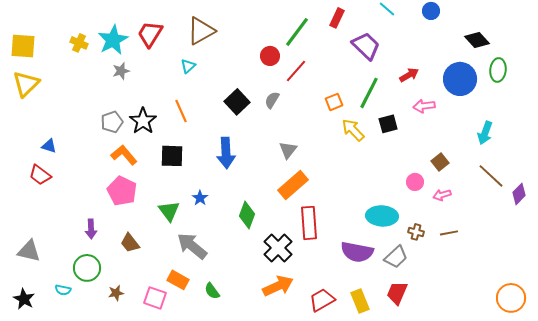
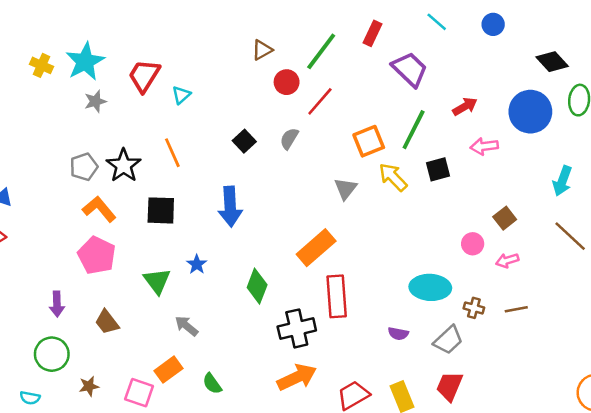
brown triangle: (201, 31) -> (262, 50), moved, size x0.6
red trapezoid: (150, 34) -> (144, 76), moved
black square: (237, 102) -> (244, 141), size x0.7
orange square: (334, 102) -> (369, 141), size x1.4
gray triangle: (288, 150) -> (346, 189), moved
gray arrow: (192, 246) -> (186, 326), size x0.6
black cross: (278, 248) -> (297, 328), turned 32
purple semicircle: (357, 252) -> (398, 334), size x0.5
orange rectangle: (178, 280) -> (169, 370), turned -65
cyan semicircle: (63, 290) -> (30, 398), moved

